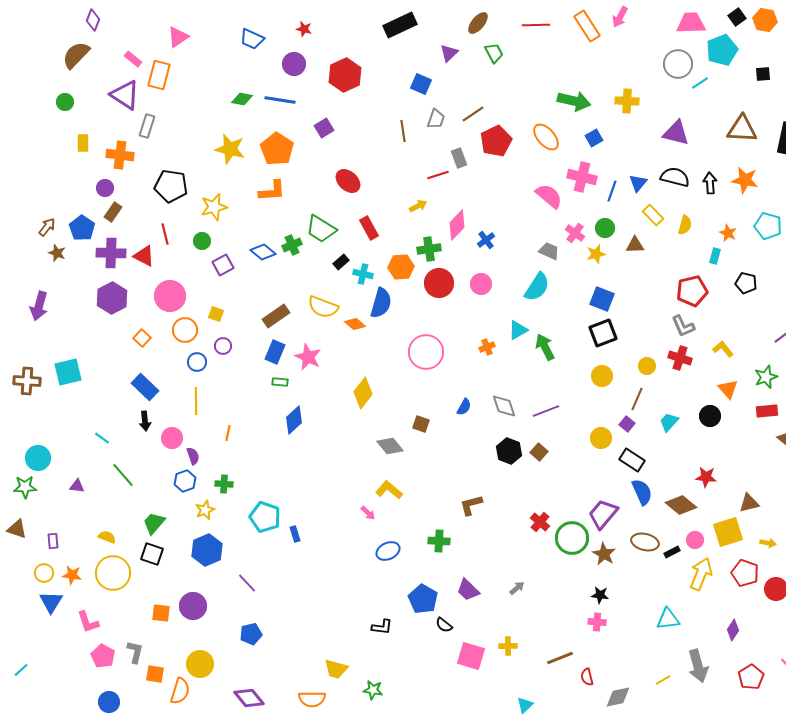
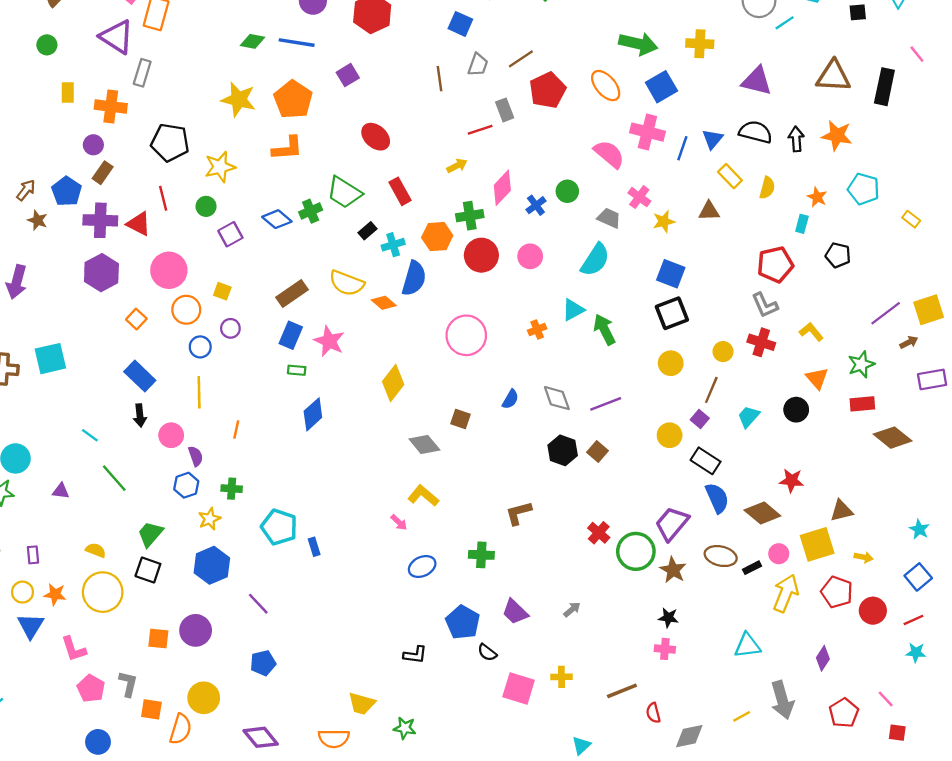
blue square: (594, 138) -> (661, 87), size x1.5
green circle: (605, 228) -> (567, 191), moved
cyan cross: (363, 274) -> (393, 245), turned -30

